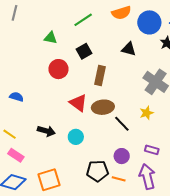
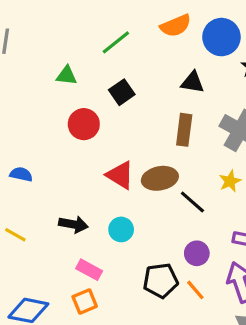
brown rectangle: (100, 76) -> (184, 130), moved
pink rectangle: (16, 155) -> (89, 270), moved
orange line: (119, 179) -> (195, 290), turned 40
orange square: (49, 180) -> (85, 301), size x0.7

